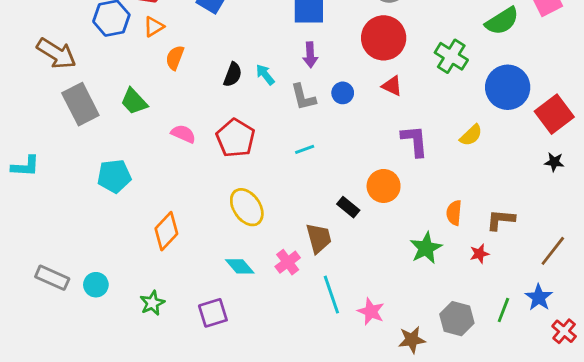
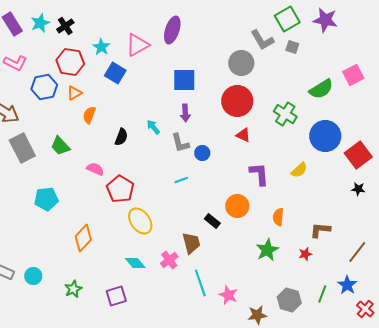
black semicircle: (233, 75) -> (121, 137), moved
blue circle: (343, 93) -> (202, 153), moved
red pentagon: (236, 138) -> (120, 189), moved
orange semicircle: (454, 213) -> (278, 217), moved

